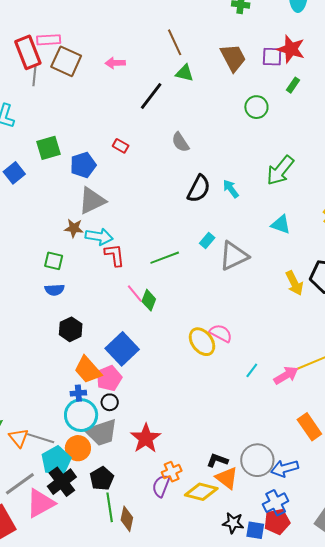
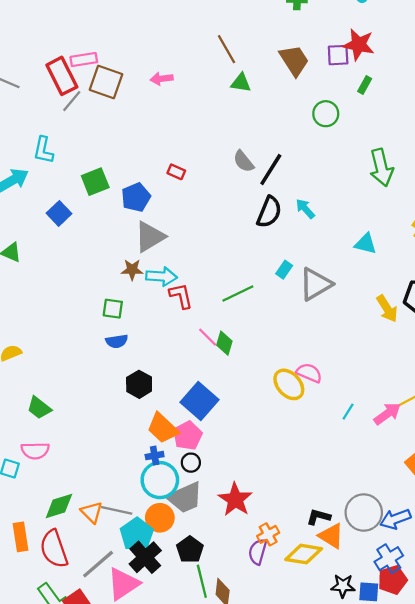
gray line: (35, 75) -> (72, 101), turned 40
black line: (151, 96) -> (271, 170), moved
green arrow: (280, 170) -> (381, 168), moved, turned -48

